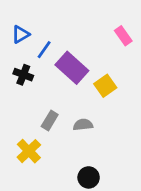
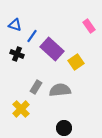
blue triangle: (20, 34) -> (15, 25), turned 48
gray semicircle: (83, 125) -> (60, 90), size x1.5

